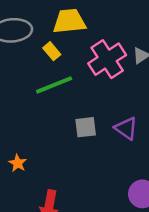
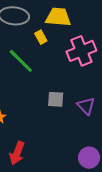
green line: (54, 85) -> (21, 61), moved, turned 56

